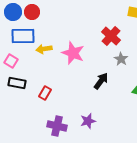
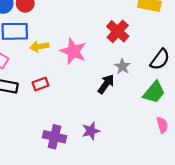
gray star: (121, 59) -> (122, 66), moved
red rectangle: (45, 93) -> (40, 84), moved, turned 40

